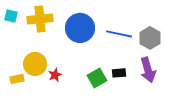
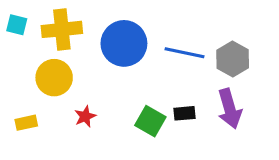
yellow circle: (35, 64) -> (54, 78), moved
green square: (97, 78) -> (150, 121), turned -30

